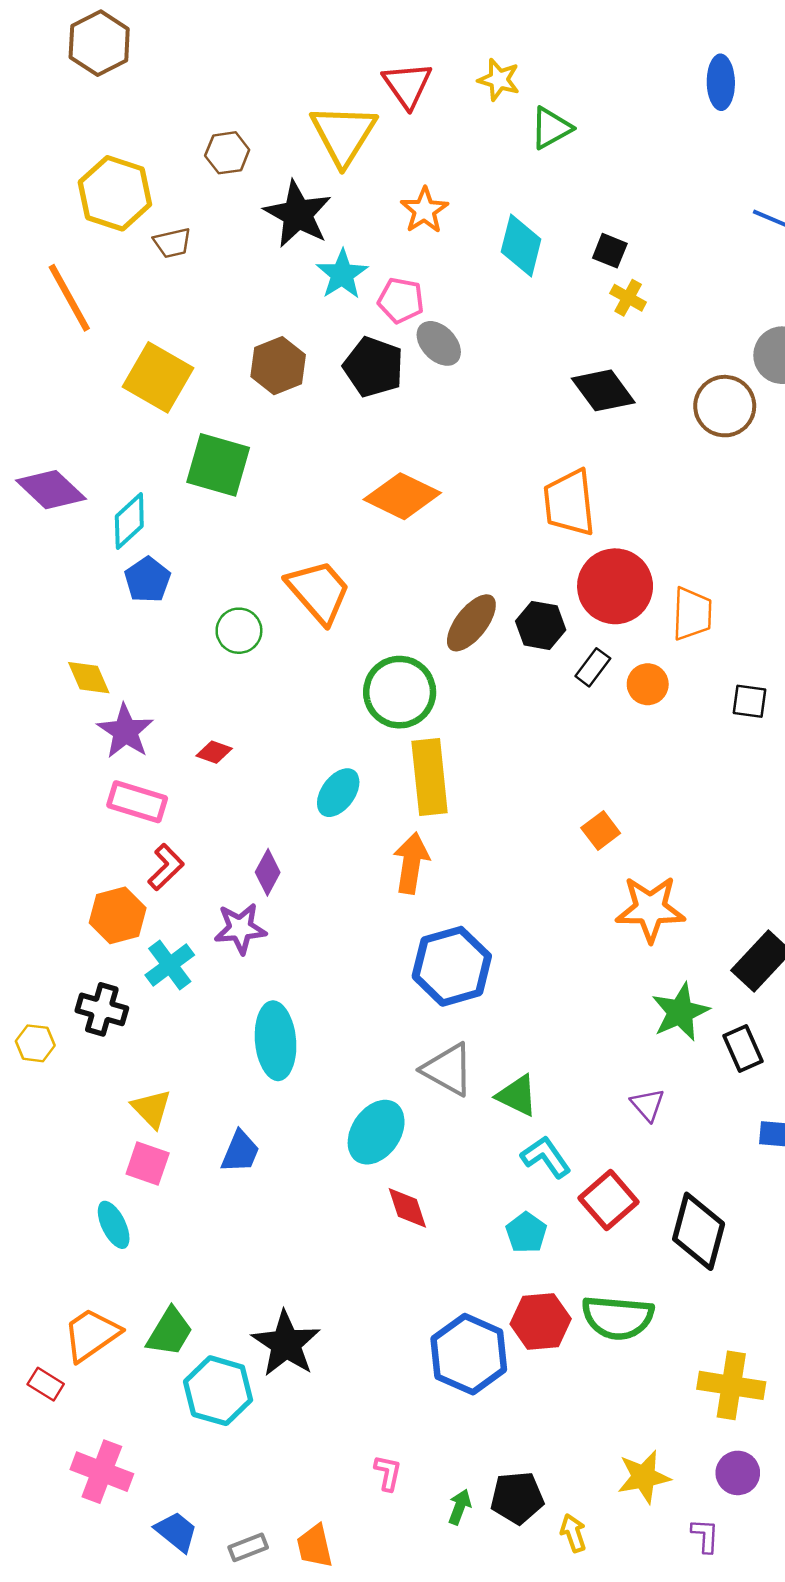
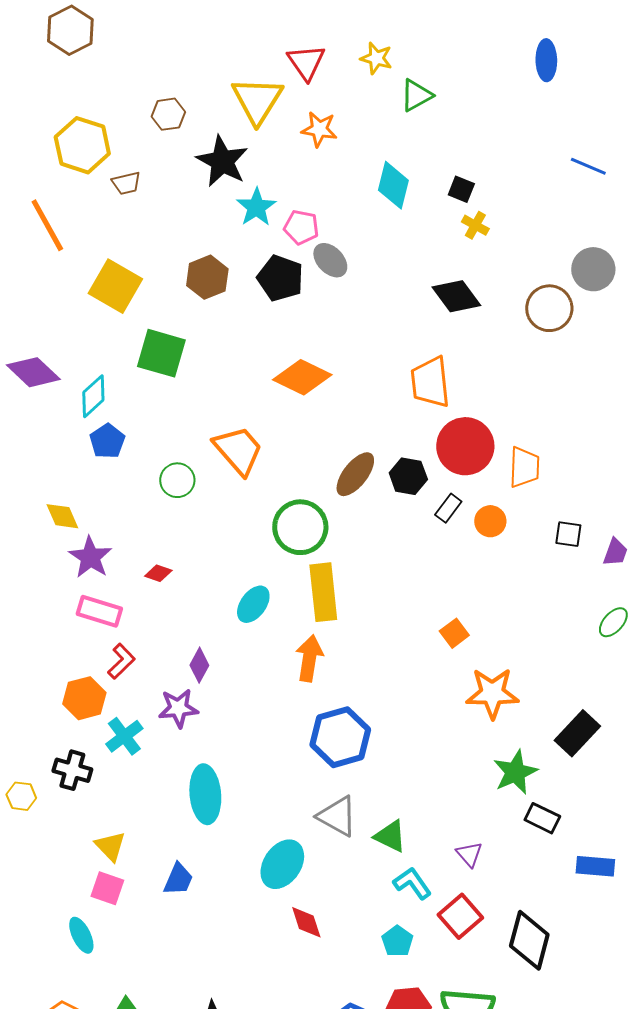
orange star: (424, 210) -> (319, 129), moved, turned -30
black rectangle: (743, 1049) -> (542, 818), moved, turned -40
purple triangle: (648, 1105) -> (469, 854), moved

